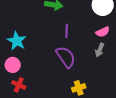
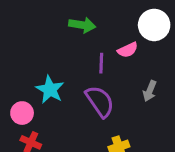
pink semicircle: (103, 32) -> (128, 50), moved
cyan star: (17, 41) -> (50, 90), moved

